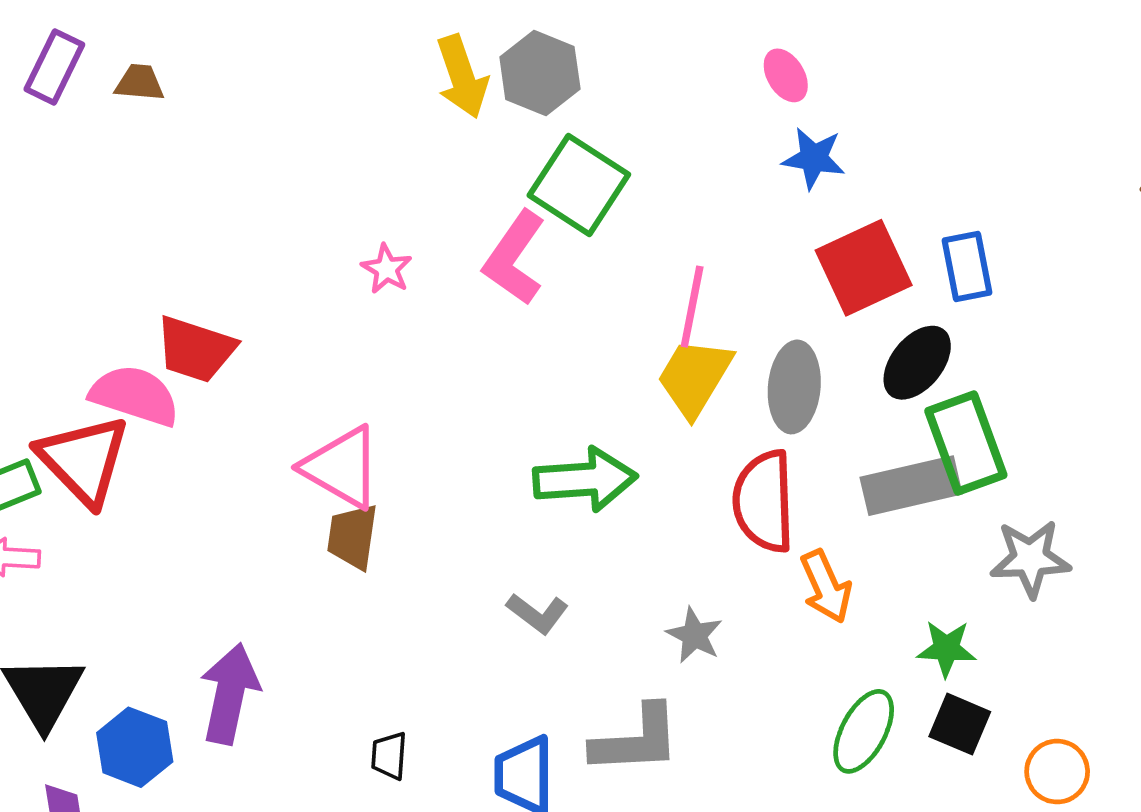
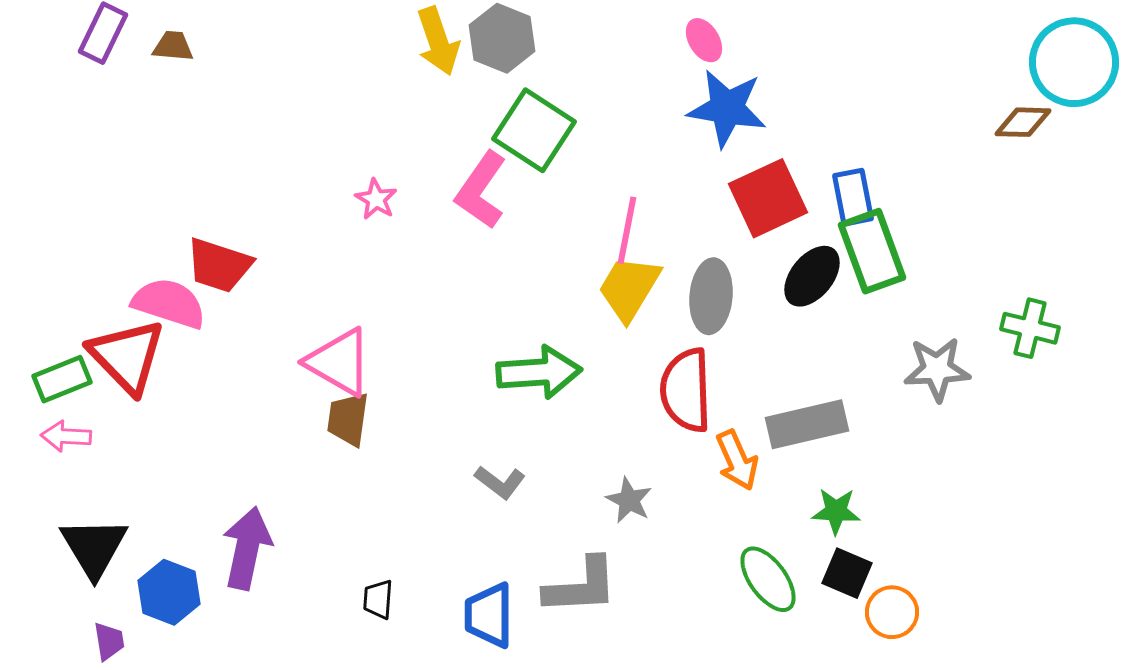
blue star: (814, 158) -> (727, 108), size x1.5
green rectangle: (966, 443) -> (872, 251), moved
gray rectangle: (911, 486) -> (807, 424), moved
gray star: (1030, 559) -> (937, 369), moved
green ellipse: (864, 731) -> (768, 579), turned -64
orange circle: (1057, 772) -> (892, 612), moved

